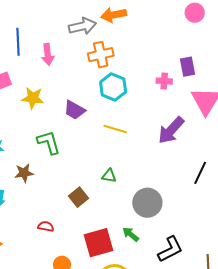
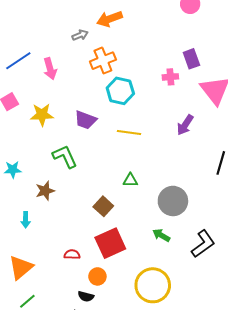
gray arrow: (82, 26) -> (80, 35), size x0.6
blue line: (18, 42) -> (18, 61), turned 68
purple arrow: (171, 130) -> (185, 125), size x0.7
red semicircle: (46, 226) -> (72, 254), moved
red square: (98, 243) -> (110, 243), moved

